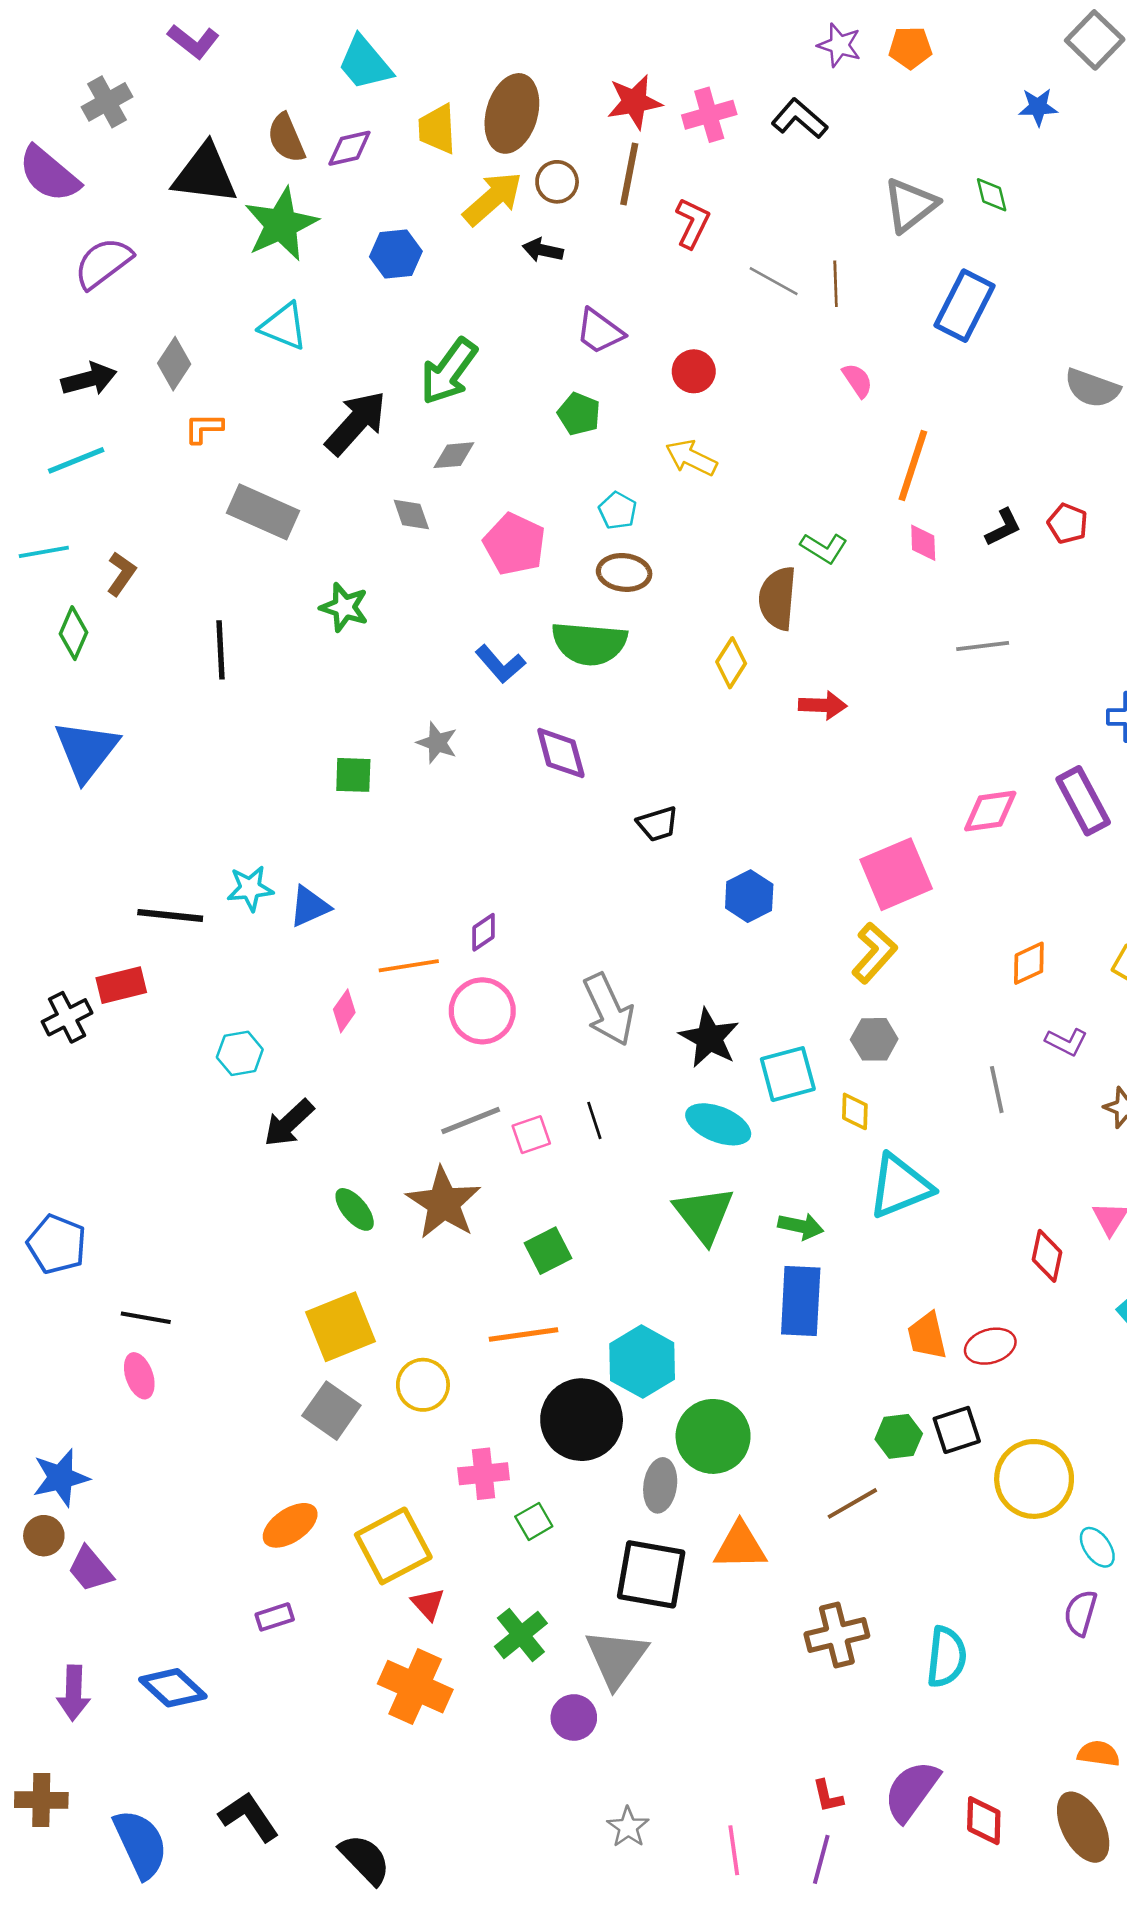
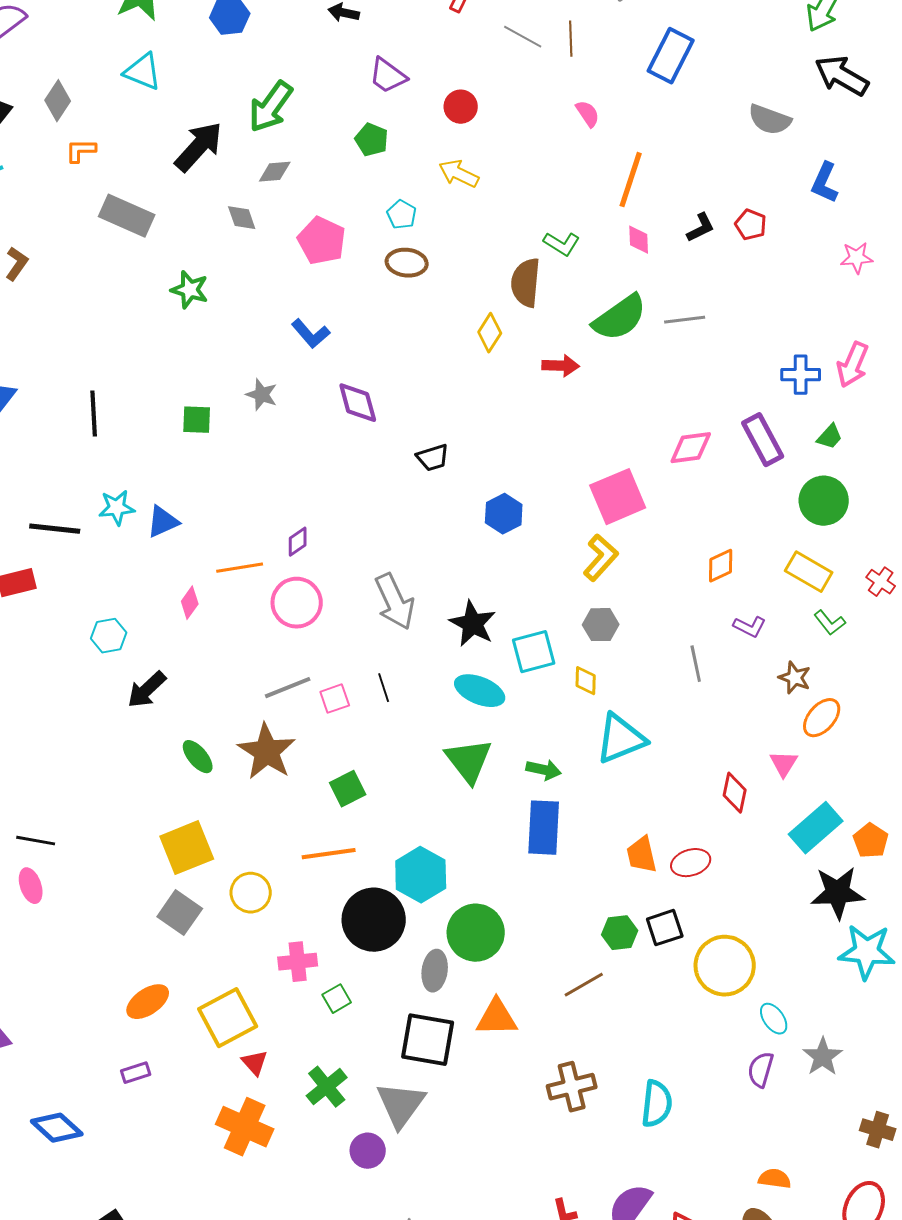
green semicircle: (589, 643) -> (620, 318), moved, turned -40
black line: (220, 650) -> (94, 414), moved

